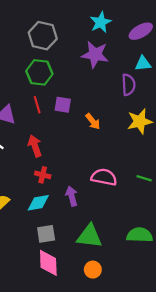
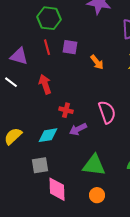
red cross: (43, 175) -> (66, 110), moved
pink semicircle: (104, 177) -> (107, 112), turned 60
purple arrow: (72, 196) -> (78, 129), turned -102
gray square: (46, 234) -> (40, 165), moved

